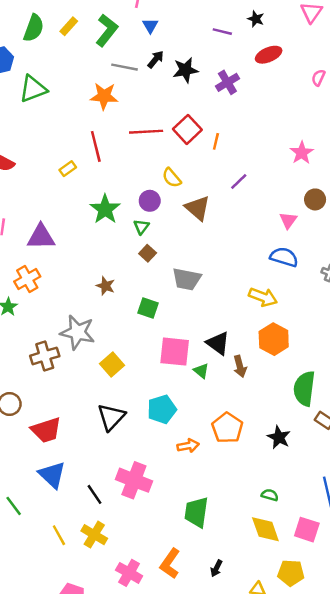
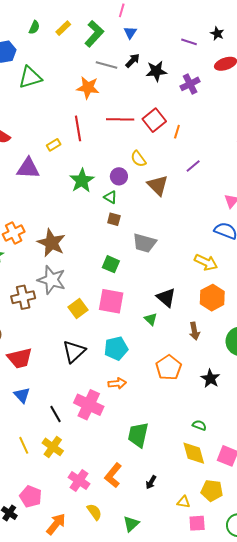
green semicircle: (34, 28) -> (34, 27), size x0.6
green triangle: (141, 227) -> (110, 197), turned -40
purple triangle: (41, 237) -> (28, 168), moved
brown square: (148, 253) -> (114, 219), turned -32
brown star: (106, 286) -> (51, 243), moved, size x1.8
pink square: (175, 352) -> (111, 301), moved
brown arrow: (240, 366) -> (194, 331), moved
orange arrow: (188, 446) -> (117, 383), moved
blue triangle: (52, 475) -> (22, 395), size x0.7

